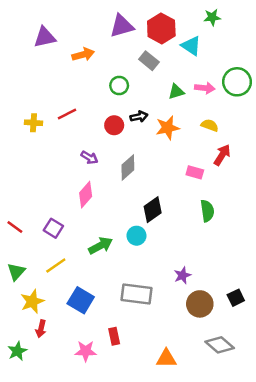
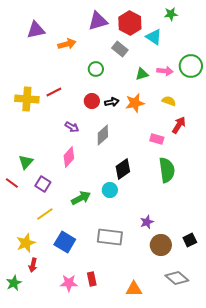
black arrow: (139, 117) -> (112, 102), moved
yellow cross: (34, 123) -> (27, 99), size x1.6
green semicircle: (207, 211) -> (167, 170), size x1.4
green triangle: (16, 272) -> (26, 162), moved
red rectangle: (114, 336) -> (92, 279), moved

